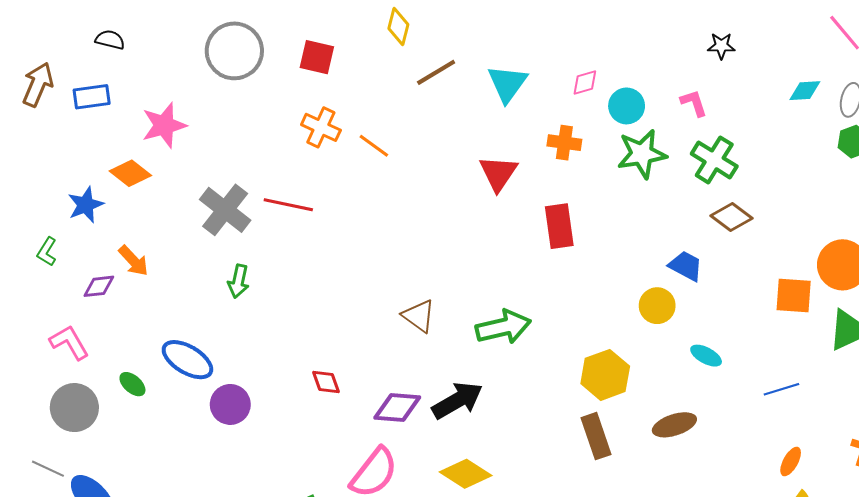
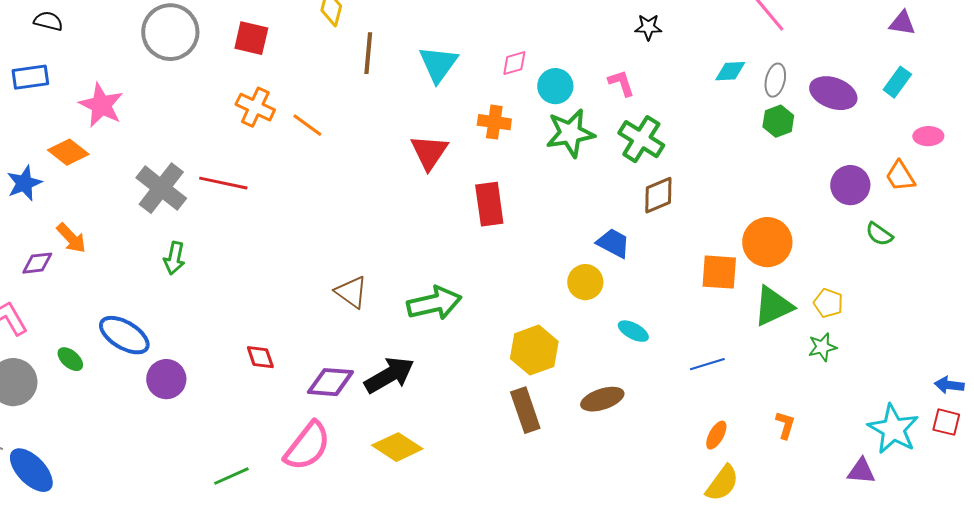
brown line: (436, 72) -> (368, 53), turned -54
pink star: (164, 125) -> (101, 105), turned -30
brown diamond: (732, 217) -> (658, 195), turned -60

